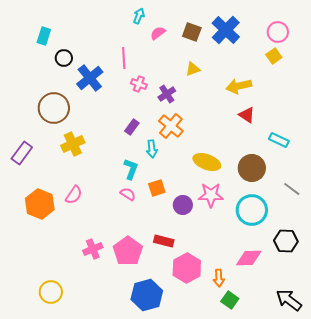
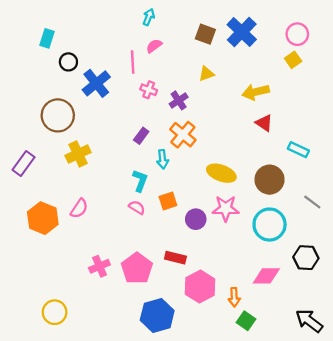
pink semicircle: (158, 33) -> (154, 46), moved

